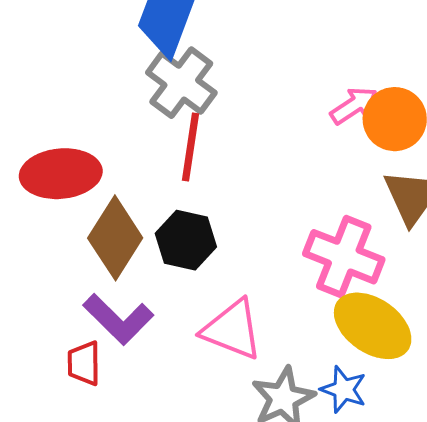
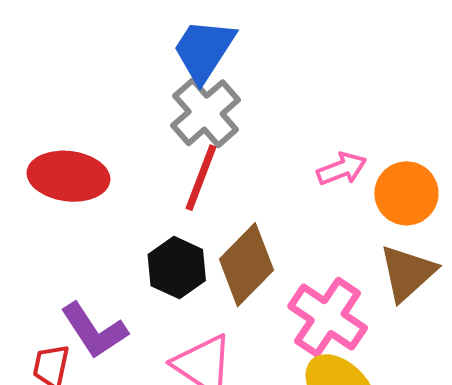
pink arrow: (354, 106) -> (342, 169), moved
brown diamond: (115, 238) -> (246, 265), moved

